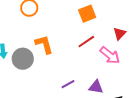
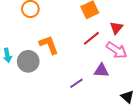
red triangle: (120, 34) -> (116, 28), moved
purple triangle: (96, 87) -> (101, 71), moved

